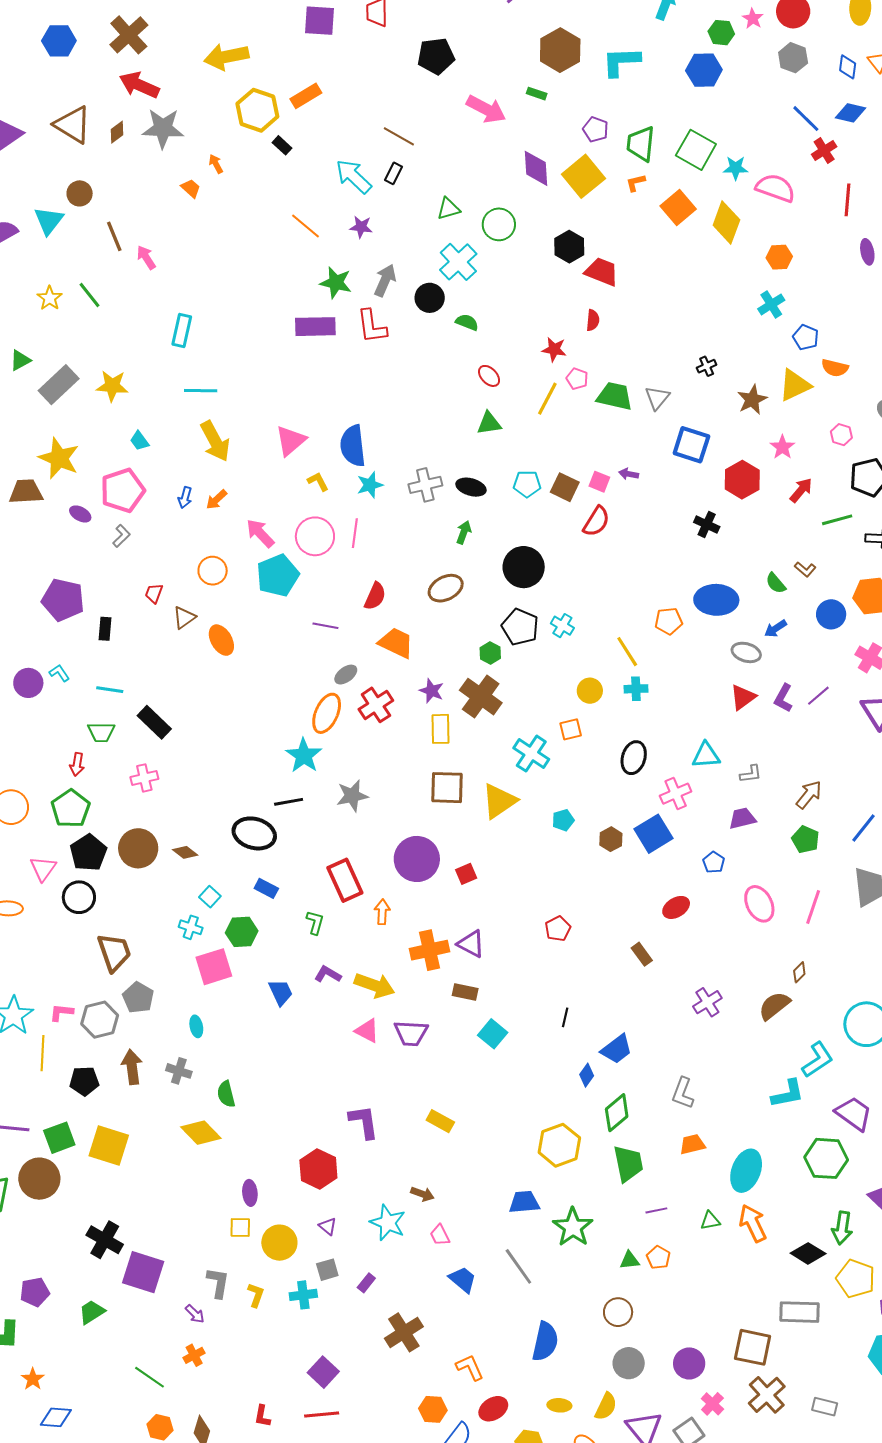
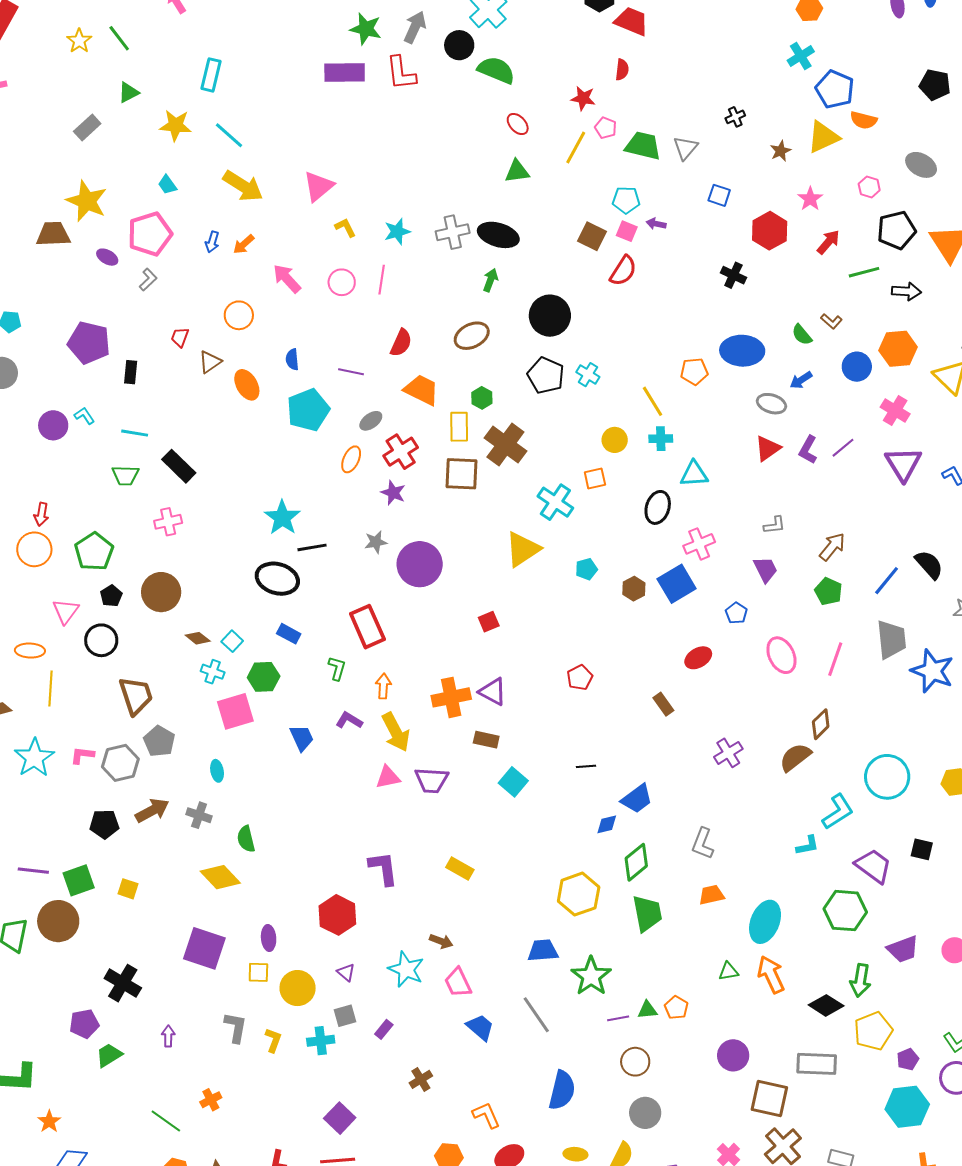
green semicircle: (467, 322) -> (496, 70), size x1.6
blue pentagon: (806, 337) -> (835, 89), size x1.5
green triangle: (20, 360) -> (128, 93), moved
gray rectangle: (59, 385) -> (87, 127), size x0.7
yellow star: (112, 386) -> (176, 125), moved
cyan line: (201, 391) -> (229, 135), turned 40
brown star: (752, 400) -> (781, 151), size x0.7
yellow arrow: (215, 441) -> (243, 186), turned -30
blue square: (691, 445) -> (719, 195), size x0.6
blue semicircle: (353, 446) -> (292, 359), moved, size x0.5
cyan pentagon: (527, 484) -> (626, 200), moved
black ellipse: (471, 487) -> (498, 235), size x1.4
pink circle: (315, 536) -> (342, 282), size x0.7
cyan pentagon: (278, 575) -> (308, 410), moved
green hexagon: (490, 653) -> (482, 398), moved
purple star: (432, 691) -> (393, 493), moved
orange ellipse: (327, 713) -> (351, 459), size x0.7
yellow rectangle: (440, 729) -> (459, 427), moved
cyan triangle: (706, 755) -> (694, 474), moved
cyan star: (304, 756) -> (282, 518), moved
red arrow: (77, 764) -> (41, 514), moved
brown square: (447, 788) -> (461, 474), moved
gray star: (352, 796) -> (376, 542), size x0.7
purple trapezoid: (742, 818) -> (766, 569), turned 76
brown diamond: (185, 852) -> (198, 638), moved
black pentagon: (88, 853) -> (111, 596), size x0.6
purple circle: (417, 859) -> (420, 564), moved
orange arrow: (382, 912) -> (383, 686), moved
brown diamond: (799, 972) -> (821, 724), size x1.4
yellow arrow: (375, 985) -> (396, 732), turned 42
black line: (565, 1017) -> (586, 766), turned 72
pink triangle: (367, 1031) -> (388, 777), turned -40
yellow line: (42, 1053) -> (50, 688), moved
brown arrow: (132, 1067) -> (152, 811), turned 68
blue diamond: (587, 1075) -> (607, 824), turned 40
cyan L-shape: (788, 1094) -> (808, 845), size x0.7
yellow square: (109, 1145) -> (128, 889), size x0.5
purple line: (656, 1210) -> (618, 1018), moved
pink trapezoid: (440, 1235) -> (458, 983), size x1.4
purple square: (143, 1272) -> (204, 948), moved
yellow pentagon: (856, 1279) -> (873, 1031), turned 30
purple pentagon: (35, 1292) -> (84, 1024), moved
purple arrow: (195, 1314) -> (168, 1036), moved, turned -135
brown cross: (404, 1332) -> (421, 1079), size x0.6
purple circle: (689, 1363) -> (733, 1055), moved

